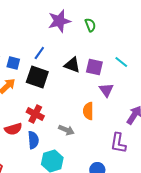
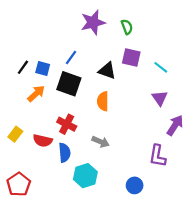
purple square: (94, 67) -> (131, 57), moved
purple triangle: (106, 90) -> (160, 98), moved
orange semicircle: (88, 111) -> (103, 101), moved
red semicircle: (13, 129) -> (43, 141), turned 30

